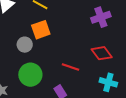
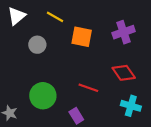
orange square: (41, 30) -> (82, 37), moved, turned 30
gray circle: (25, 45) -> (37, 45), moved

